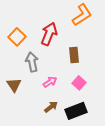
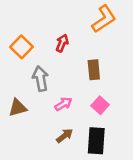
red arrow: (49, 34) -> (62, 43), size x0.6
brown triangle: (14, 85) -> (18, 108), turned 49
black rectangle: (76, 111) -> (96, 141), turned -65

